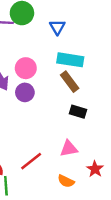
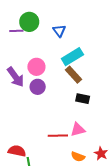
cyan rectangle: (70, 60) -> (72, 57), turned -35
red line: (31, 161) -> (58, 136), moved, turned 42
red star: (95, 169) -> (101, 153), moved

